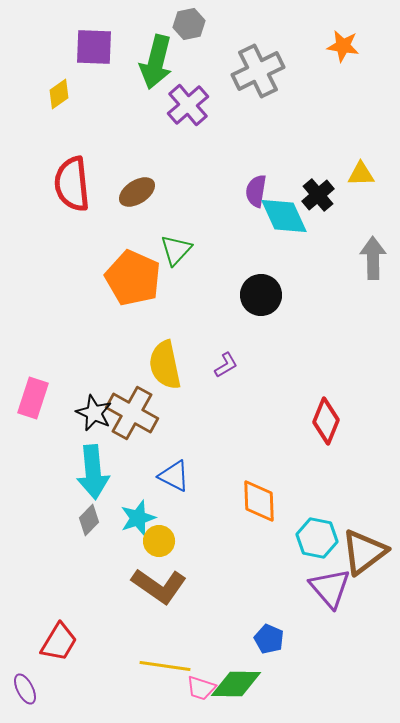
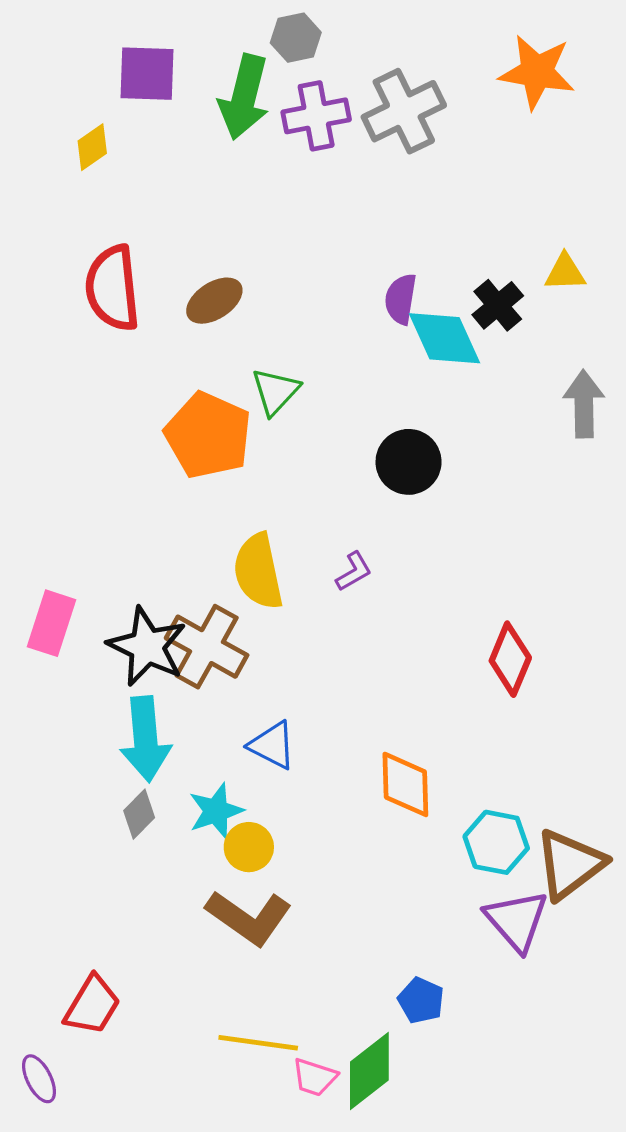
orange star: (343, 46) -> (537, 72), size x1.5
purple cross: (188, 105) -> (316, 116), moved, turned 30
black star: (94, 413) -> (147, 647), size x1.4
green diamond: (236, 684) -> (369, 1071), turned -39

